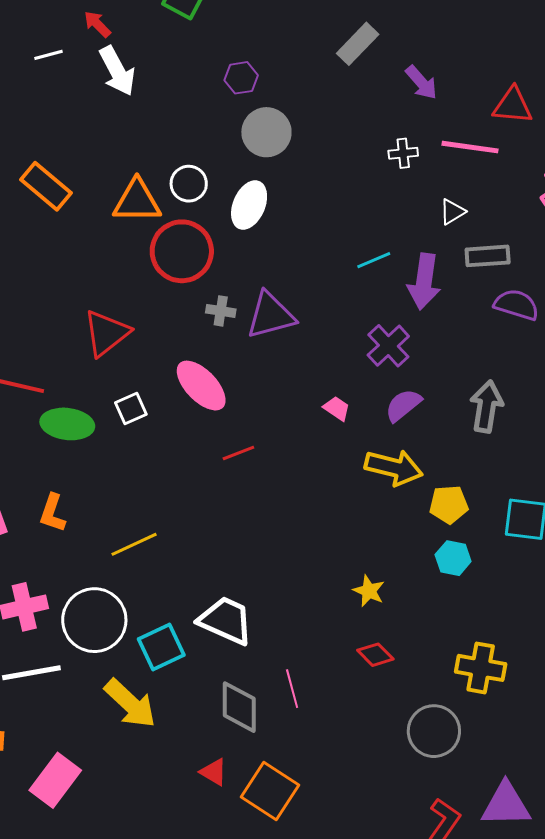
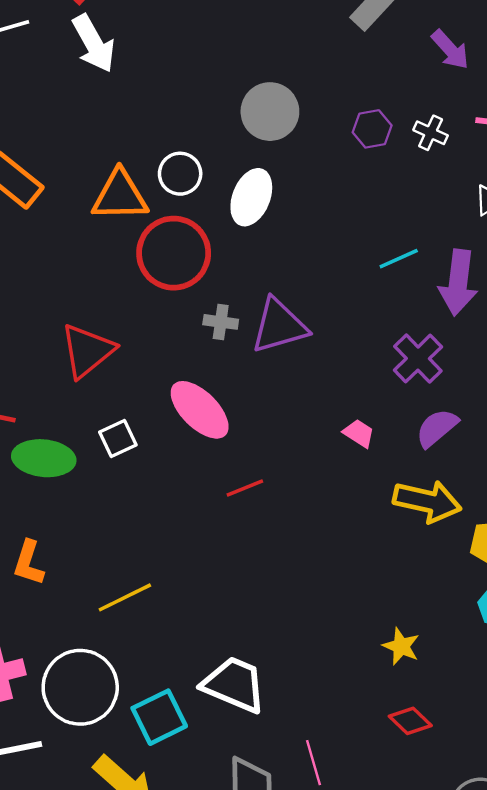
purple hexagon: (241, 78) -> (372, 129), moved
white cross: (403, 153) -> (431, 133), turned 32

